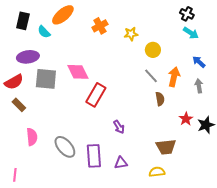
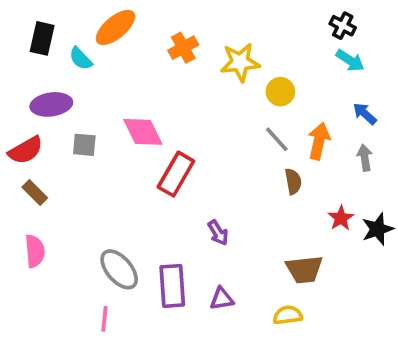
yellow star: (131, 34) -> (240, 62), size x1.5
gray square: (46, 79) -> (84, 145), size x0.6
pink semicircle: (32, 137) -> (35, 251), moved
pink line: (15, 175) -> (104, 319), moved

